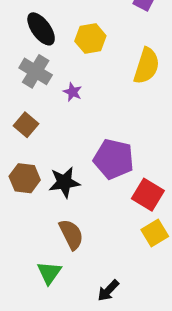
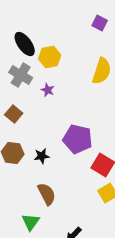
yellow hexagon: (90, 39) -> (50, 57), moved
black star: (64, 182) -> (42, 156), size x0.7

